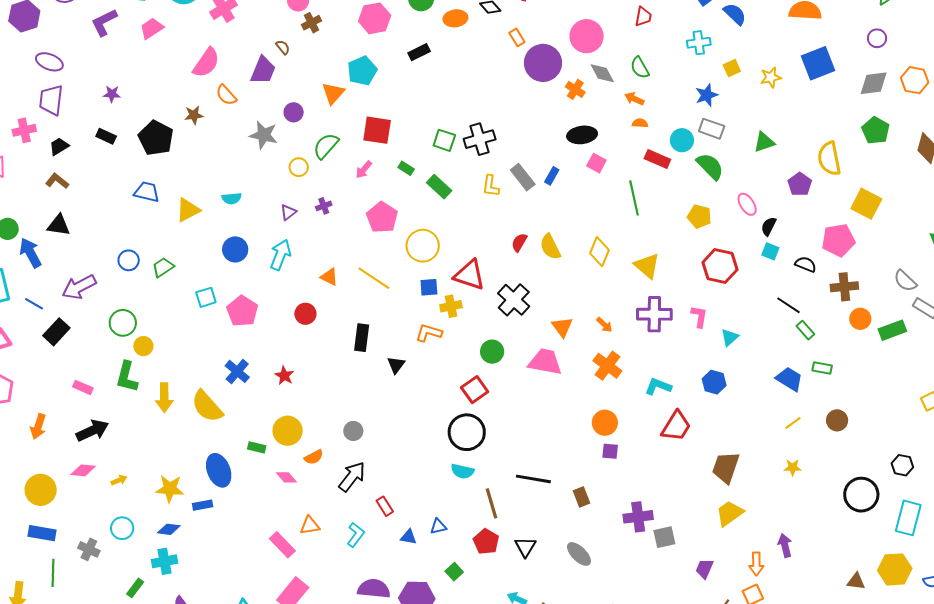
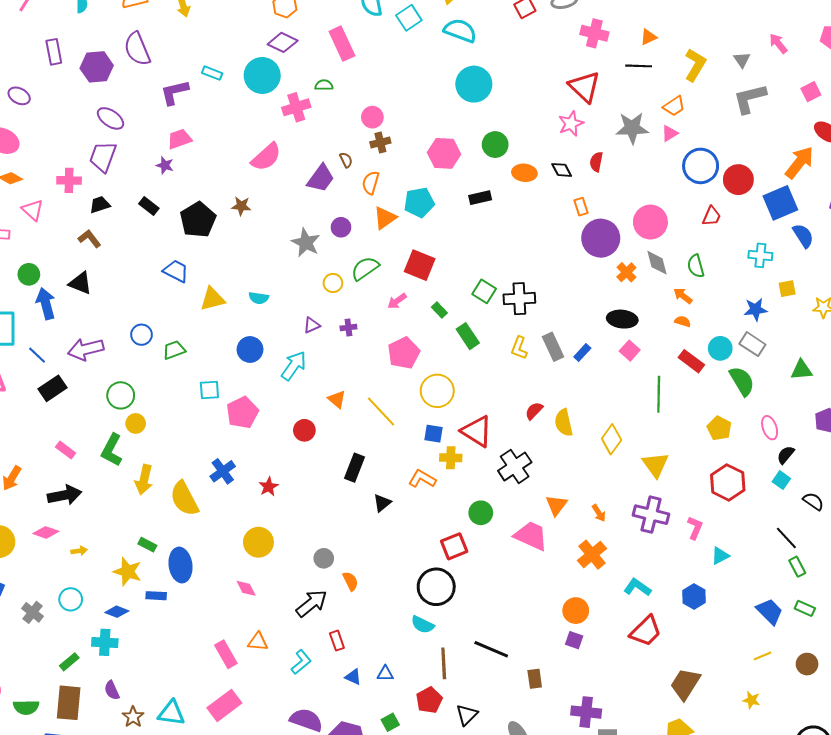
pink trapezoid: (152, 28) -> (179, 139), moved
orange semicircle: (226, 95) -> (371, 183), moved, turned 45
green rectangle: (257, 447) -> (147, 545), moved
orange semicircle: (314, 457) -> (350, 581), moved, turned -102

